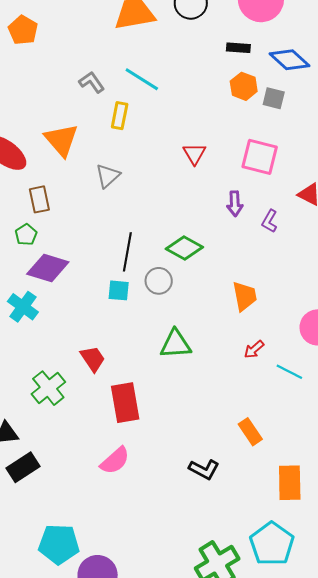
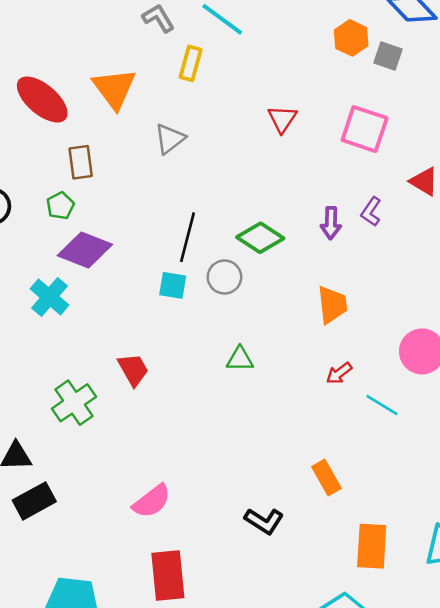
purple arrow: (235, 204) -> (331, 223), moved
green triangle: (176, 344) -> (240, 359), size x0.7
red rectangle: (125, 403) -> (168, 576), moved

